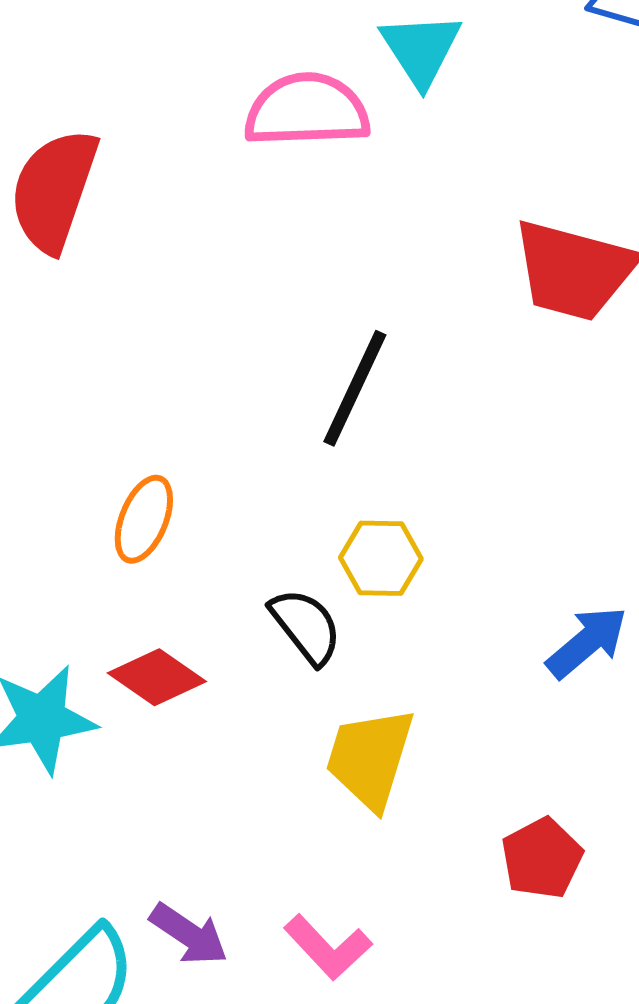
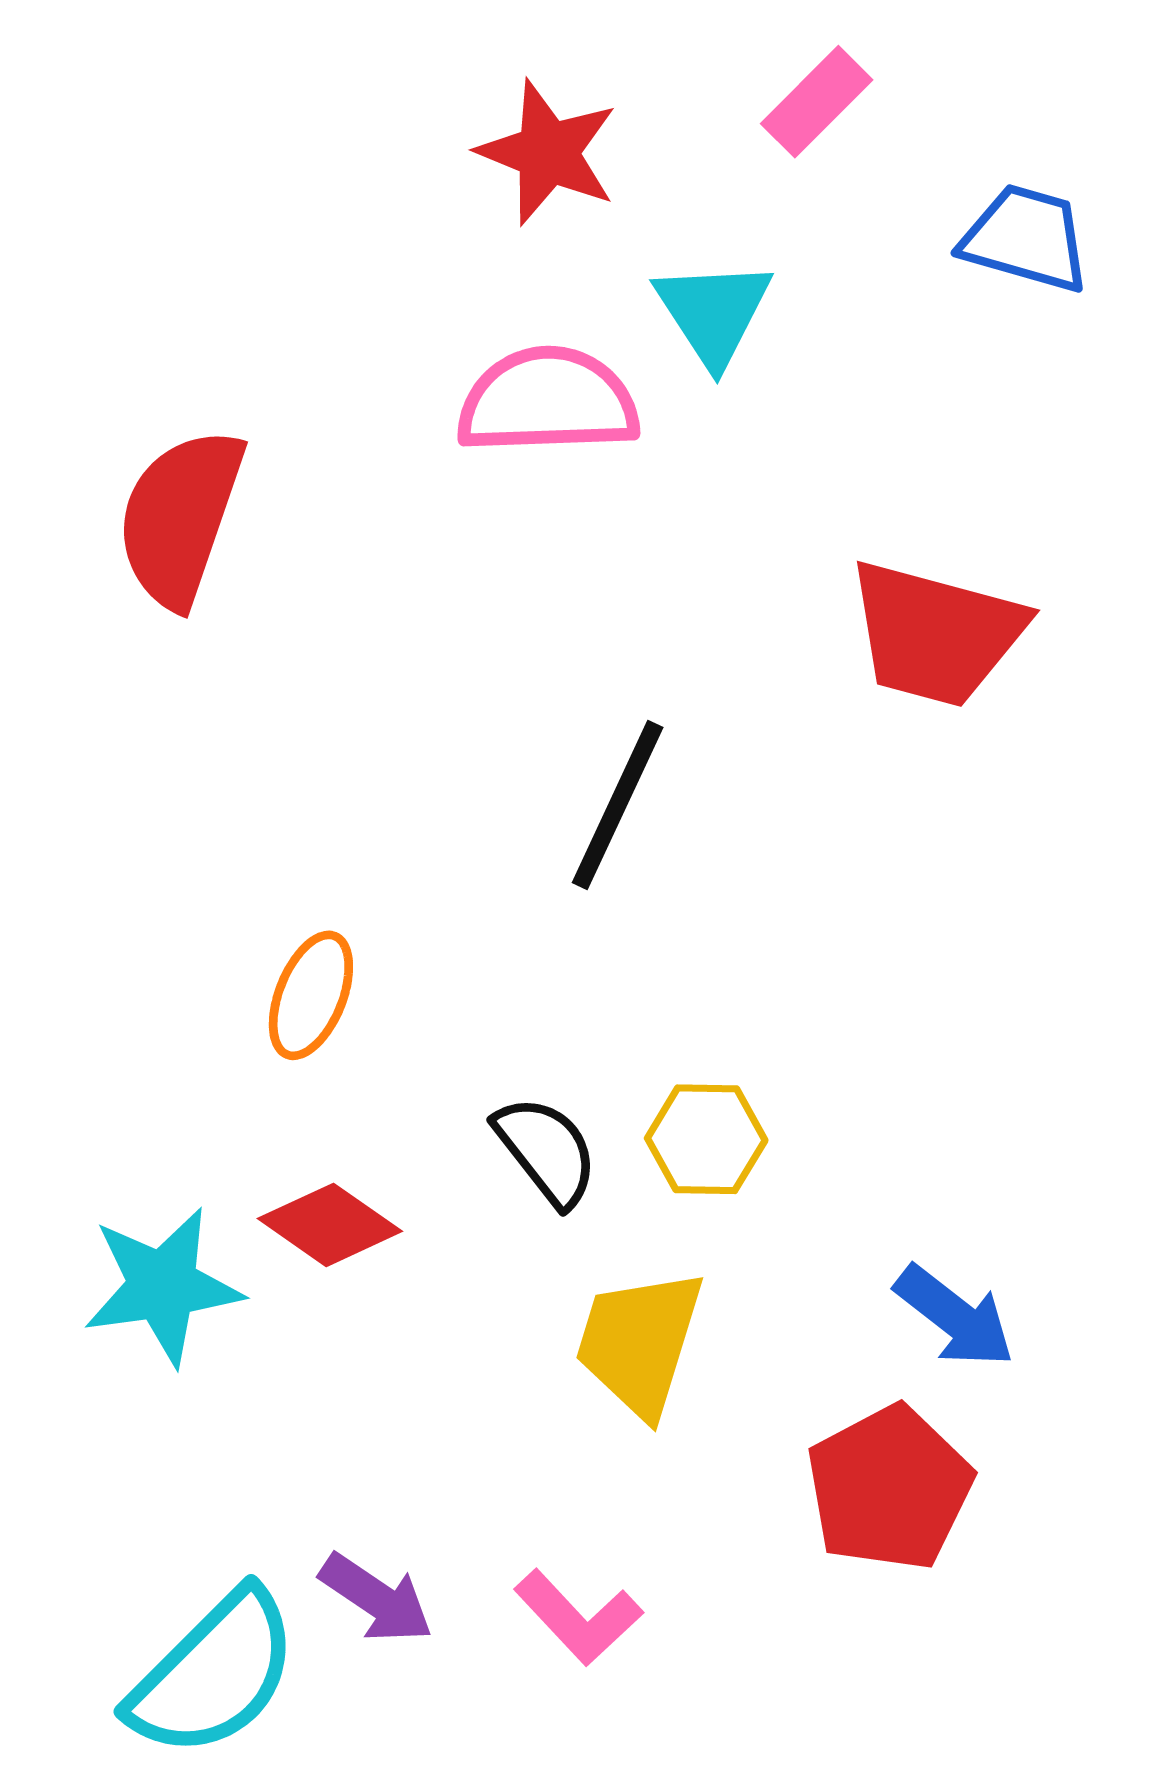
yellow hexagon: (381, 558) -> (706, 1139), moved
blue arrow: (587, 642) -> (955, 1317), moved, turned 78
red pentagon: (542, 858) -> (889, 1488), size x1.4

